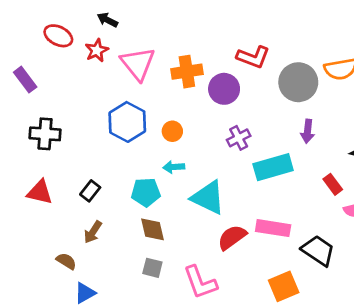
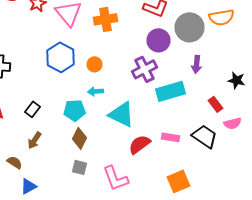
purple circle: (224, 89) -> (158, 40), moved
purple cross: (239, 138) -> (144, 69), size x1.4
pink rectangle: (273, 228) -> (170, 137), size x0.7
brown diamond: (152, 229) -> (80, 138), turned 40
black trapezoid: (318, 251) -> (204, 136), moved

